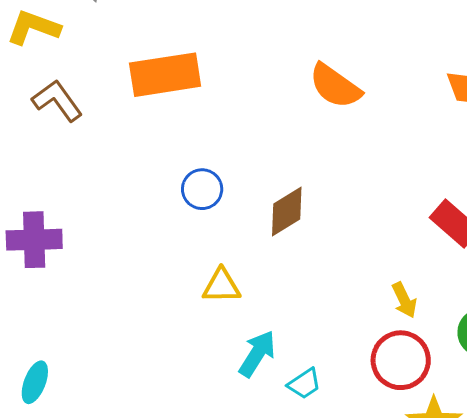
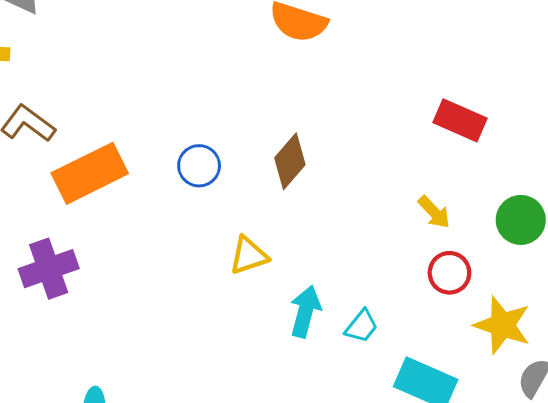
orange rectangle: (165, 75) -> (90, 173), moved
red circle: (401, 360) -> (449, 273), size x0.7

